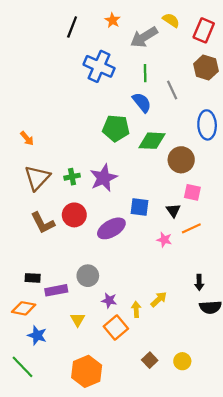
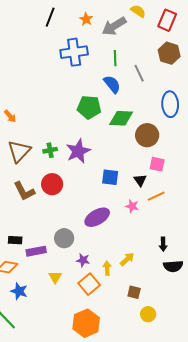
orange star: (113, 20) -> (86, 19), moved
blue cross: (99, 66) -> (74, 52), turned -32
purple ellipse: (111, 228) -> (97, 217), moved
brown square: (150, 360) -> (134, 292), moved, turned -32
orange hexagon: (87, 371) -> (86, 323), moved

